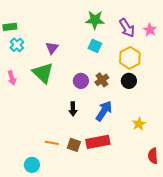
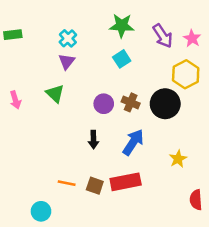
cyan cross: (17, 45) -> (68, 38), moved
cyan square: (95, 46) -> (122, 59), turned 32
yellow hexagon: (130, 58) -> (186, 74), moved
green triangle: (43, 73) -> (55, 93), size x0.7
brown cross: (102, 80) -> (131, 102), turned -32
black circle: (129, 81) -> (165, 104), size x1.5

